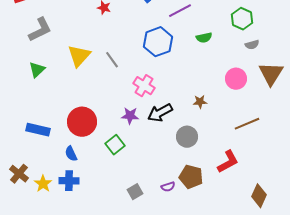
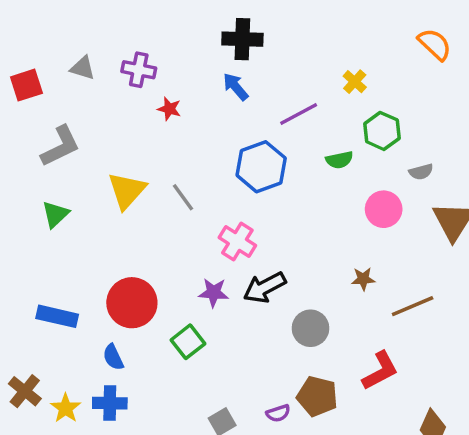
green hexagon: (242, 19) -> (382, 131), moved
pink circle: (236, 79) -> (384, 209), moved
brown star: (200, 102) -> (363, 279), moved

